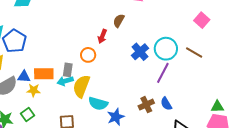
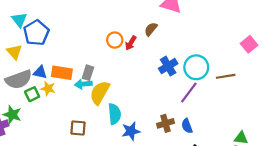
pink square: (202, 20) -> (249, 44), moved
brown line: (194, 53) -> (226, 76), turned -48
orange circle: (88, 55) -> (115, 40), moved
cyan semicircle: (98, 104) -> (114, 114), turned -120
green square: (28, 115) -> (32, 94), moved

